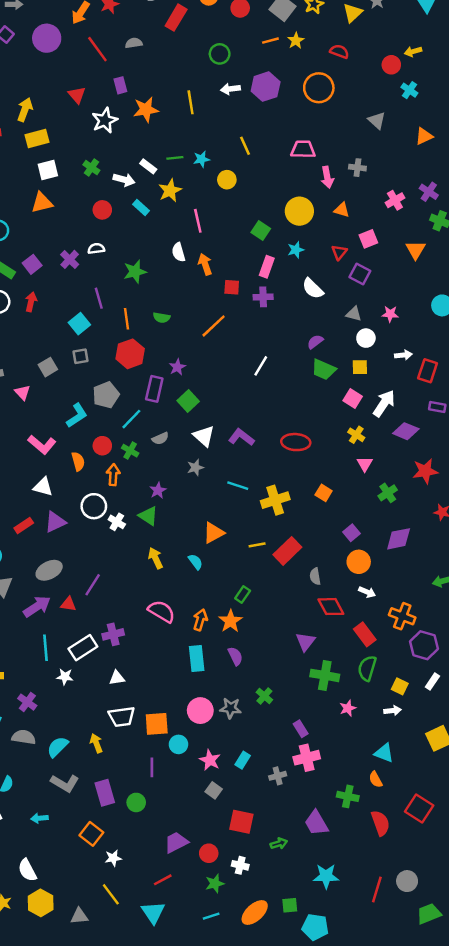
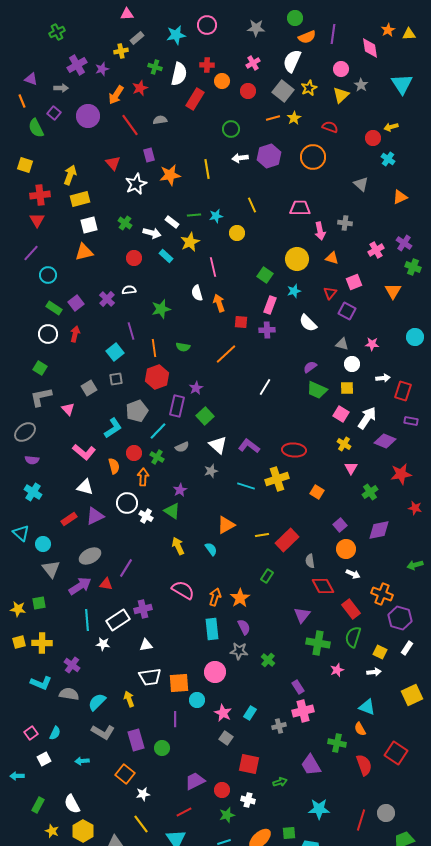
yellow cross: (275, 500) -> (277, 479), moved
green rectangle: (243, 594) -> (267, 576), moved
gray star: (230, 708) -> (239, 651), moved

